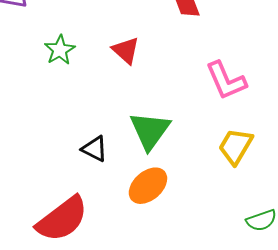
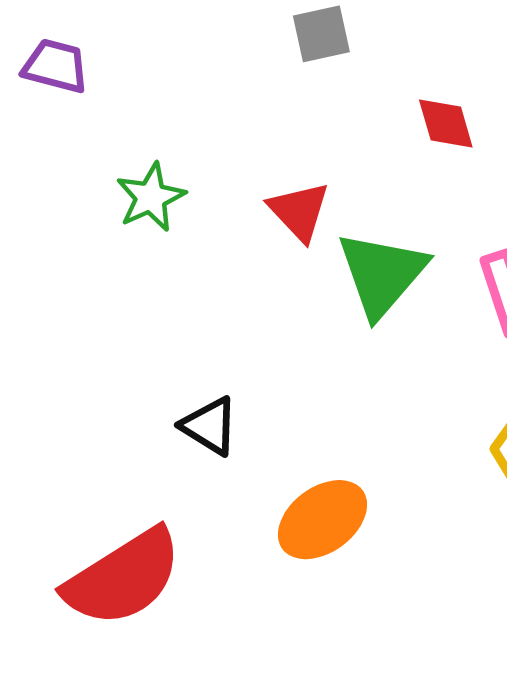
green triangle: (150, 131) -> (382, 274), moved

